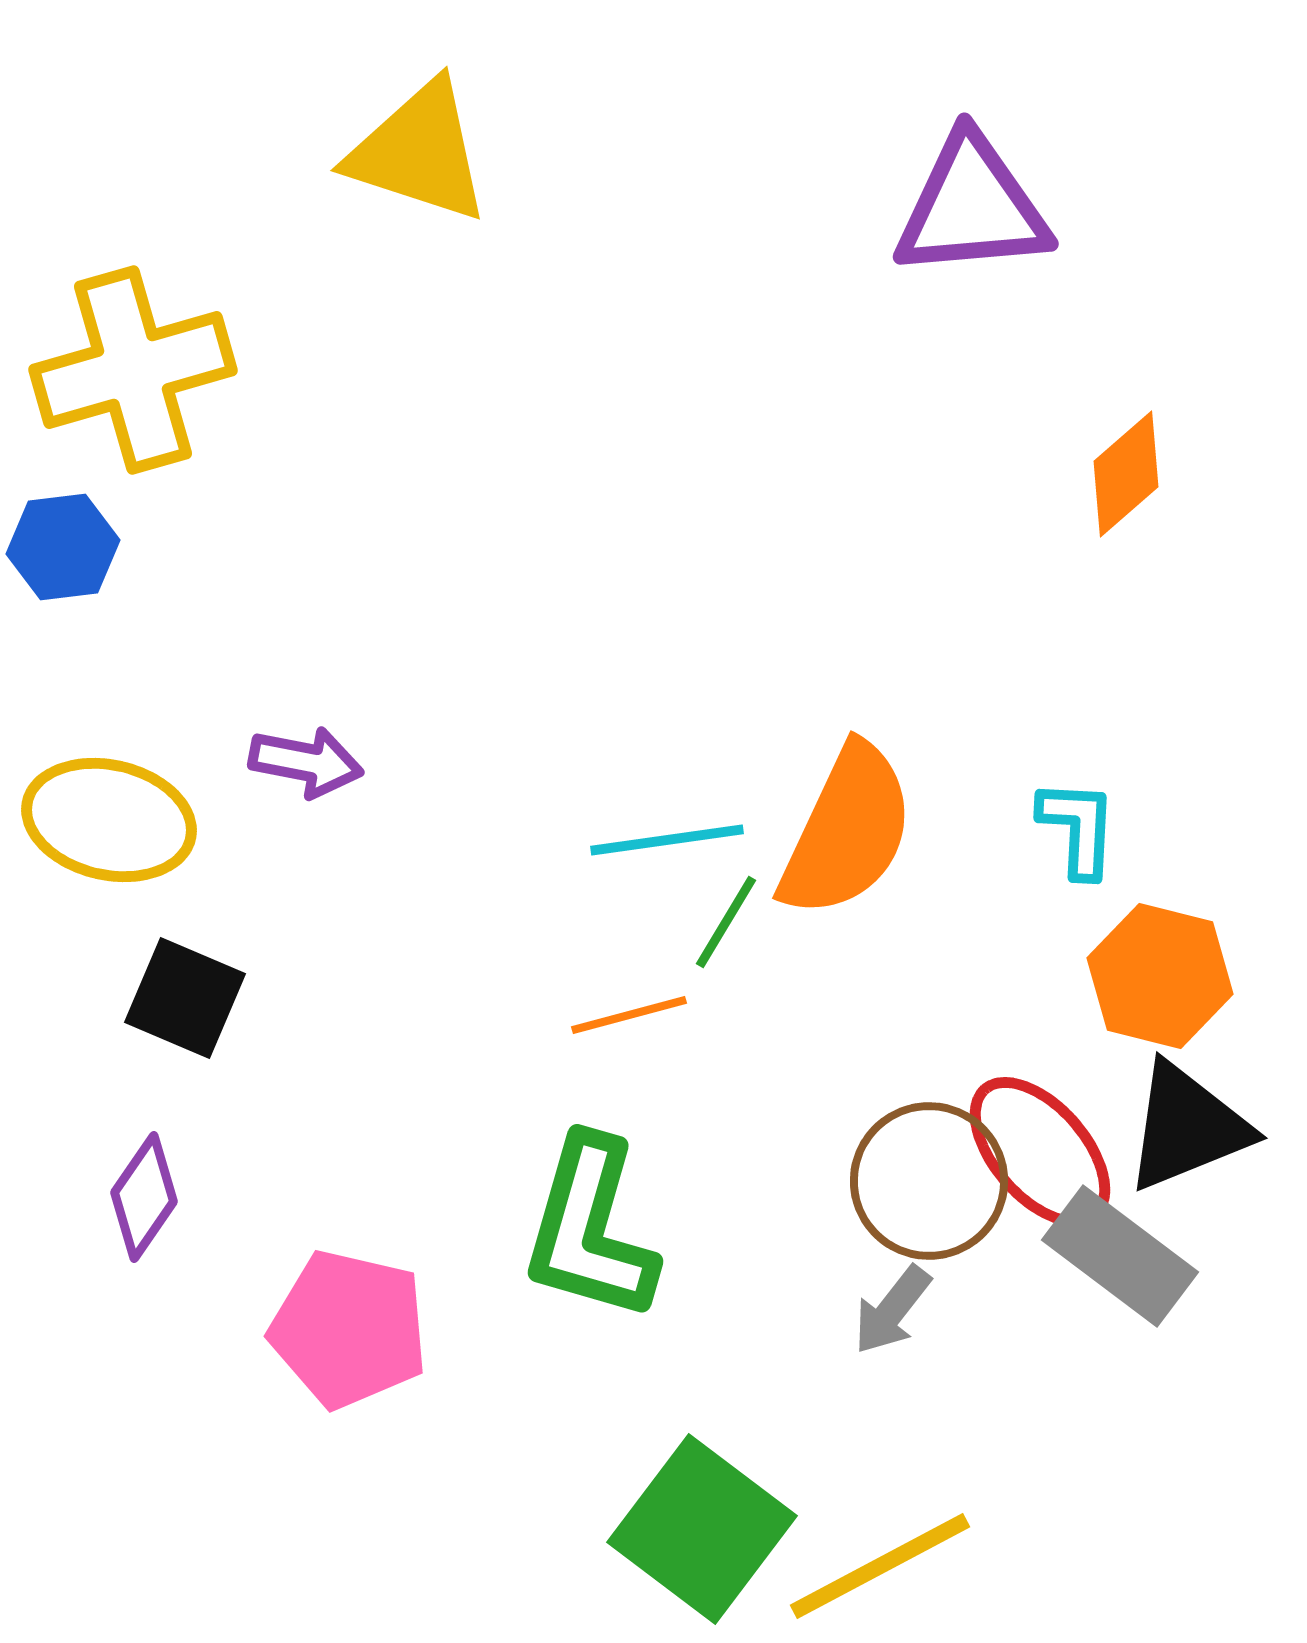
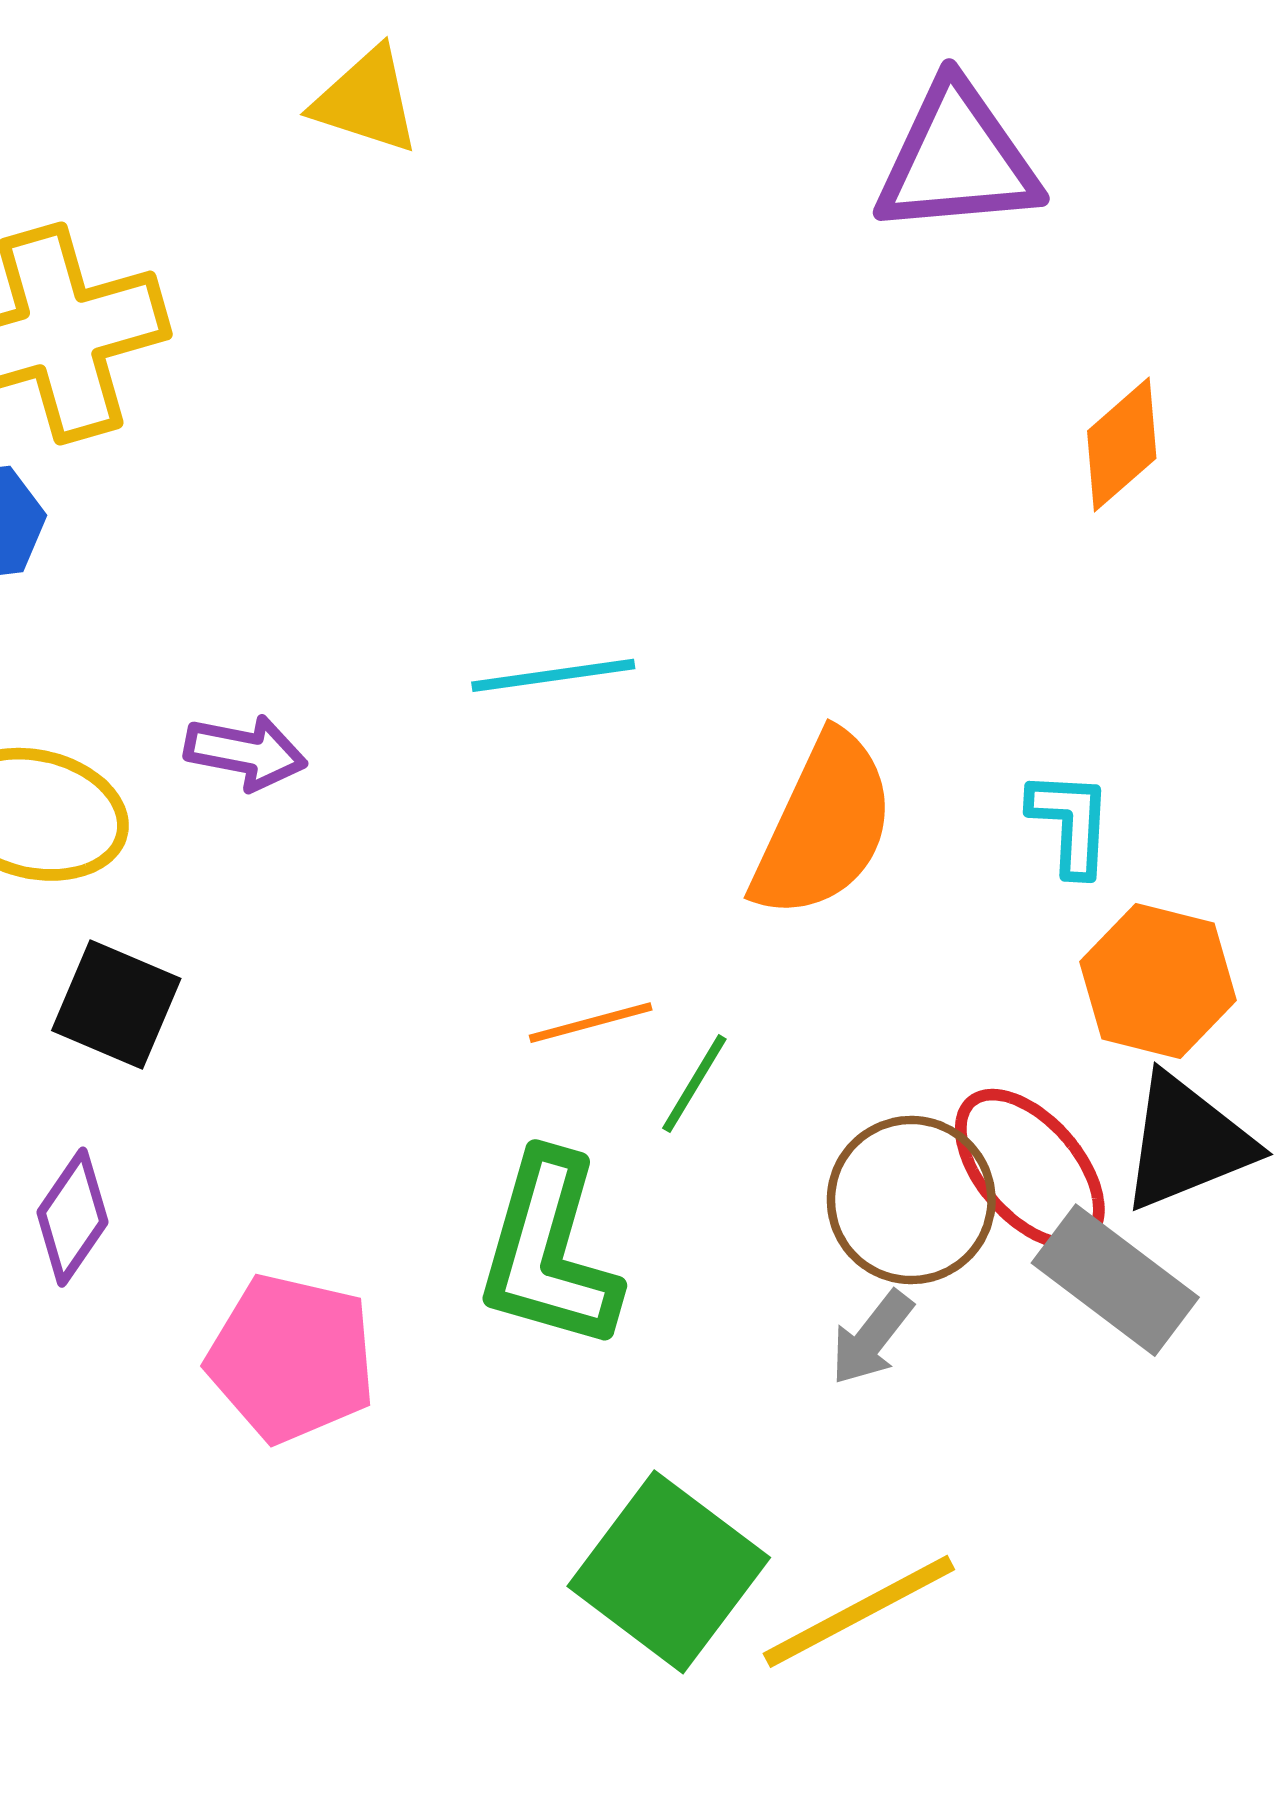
yellow triangle: (419, 152) -> (366, 101), size x0.7
cyan line: (667, 840) -> (553, 675), moved
green line: (726, 922) -> (694, 1084), moved

